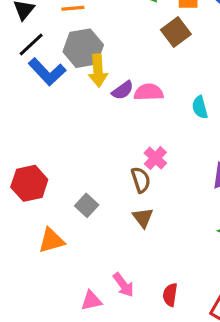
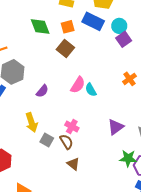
yellow arrow: (98, 71) -> (32, 122), moved
pink semicircle: (149, 92) -> (78, 85), moved, turned 138
gray square: (87, 205) -> (47, 140), moved

